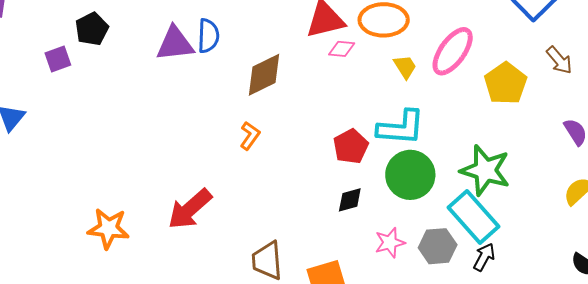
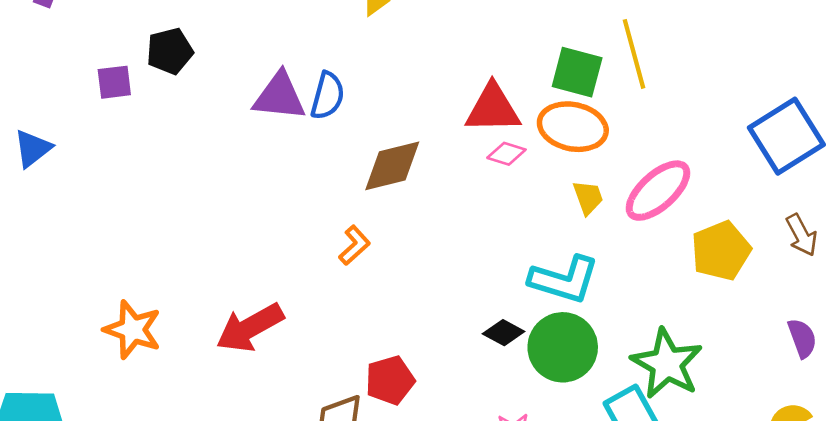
red pentagon: (351, 146) -> (390, 380), moved
black diamond: (350, 200) -> (504, 333), moved, turned 32

